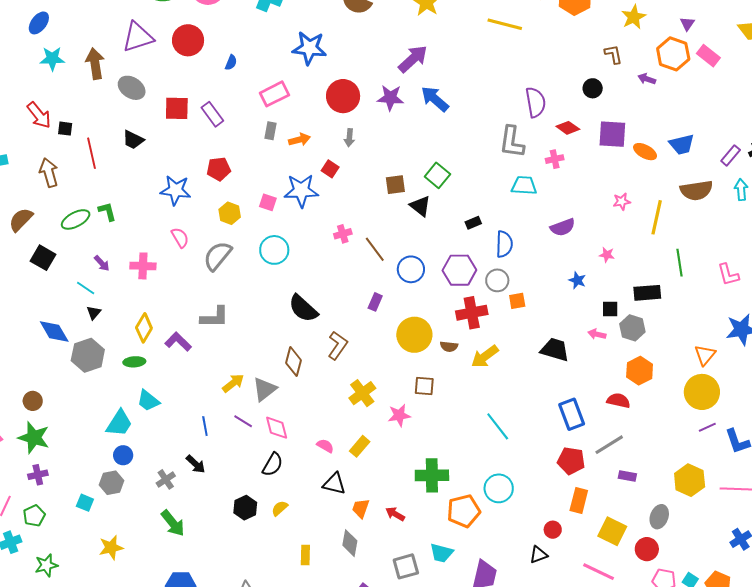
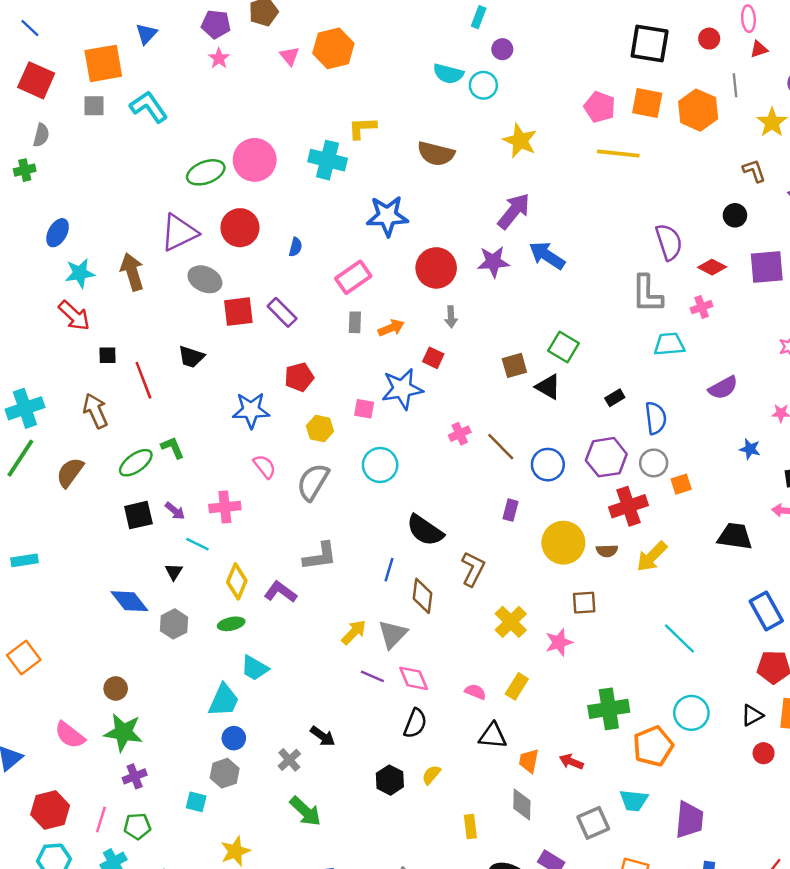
gray ellipse: (132, 88) -> (205, 279), moved
red arrow: (39, 115) -> (74, 316), moved
black square: (43, 258) -> (138, 515), moved, turned -35
cyan line: (86, 288) -> (197, 544), moved
gray hexagon: (88, 355) -> (174, 624), size x0.7
blue line: (205, 426) -> (389, 570), moved, turned 36
green pentagon: (34, 516) -> (137, 826), turned 30
black triangle: (538, 555) -> (752, 715), moved

